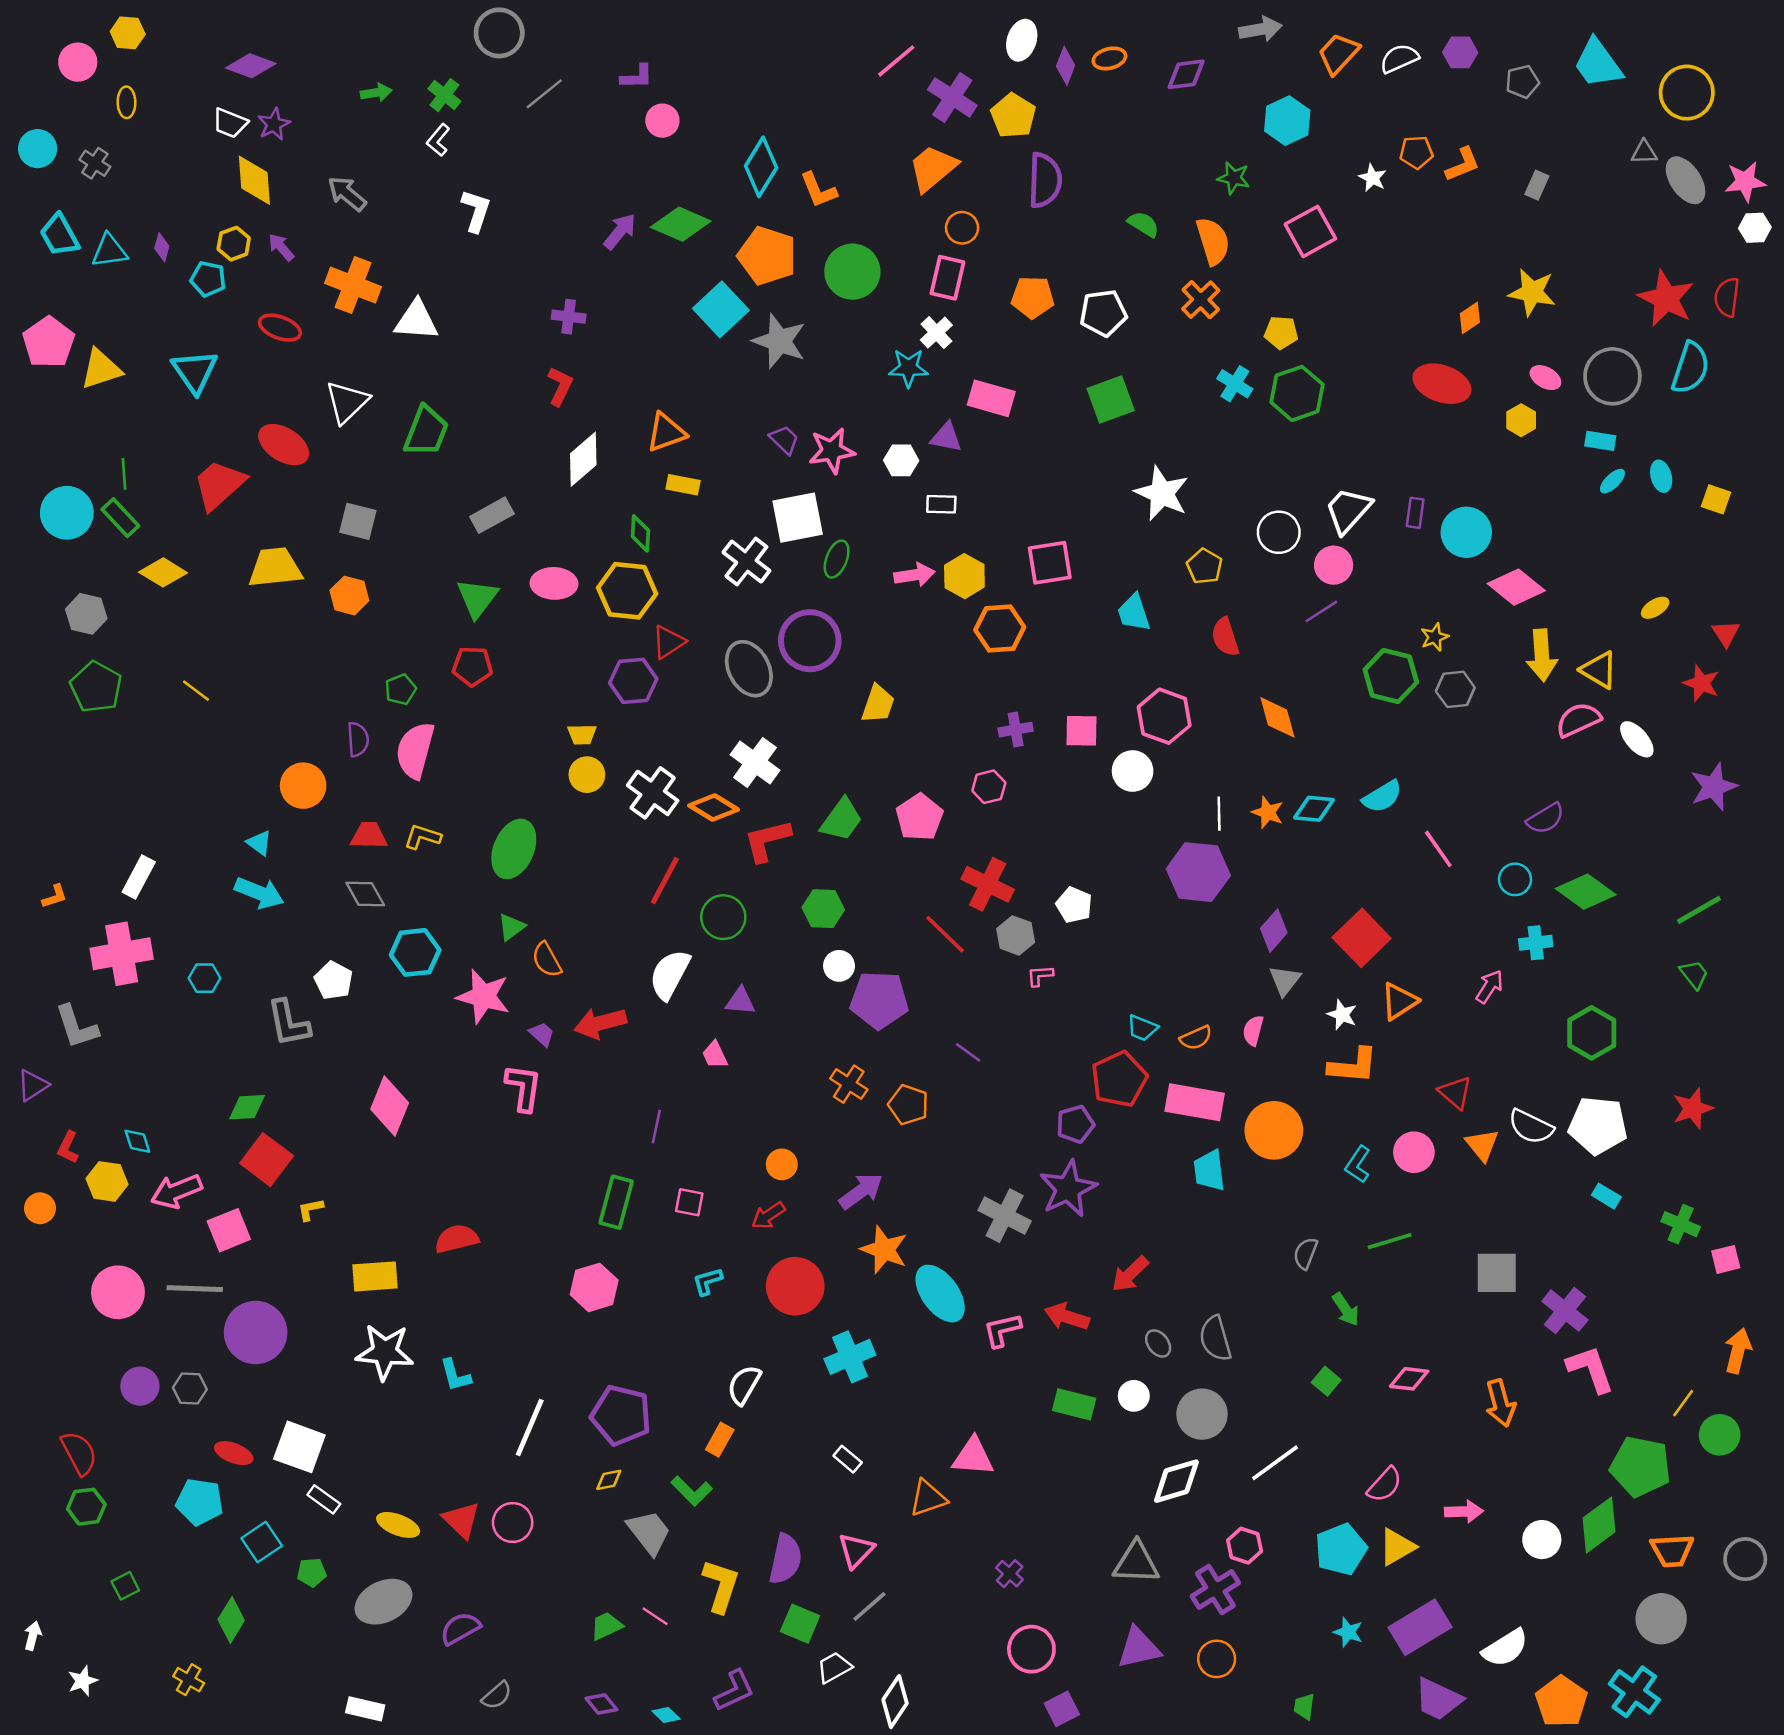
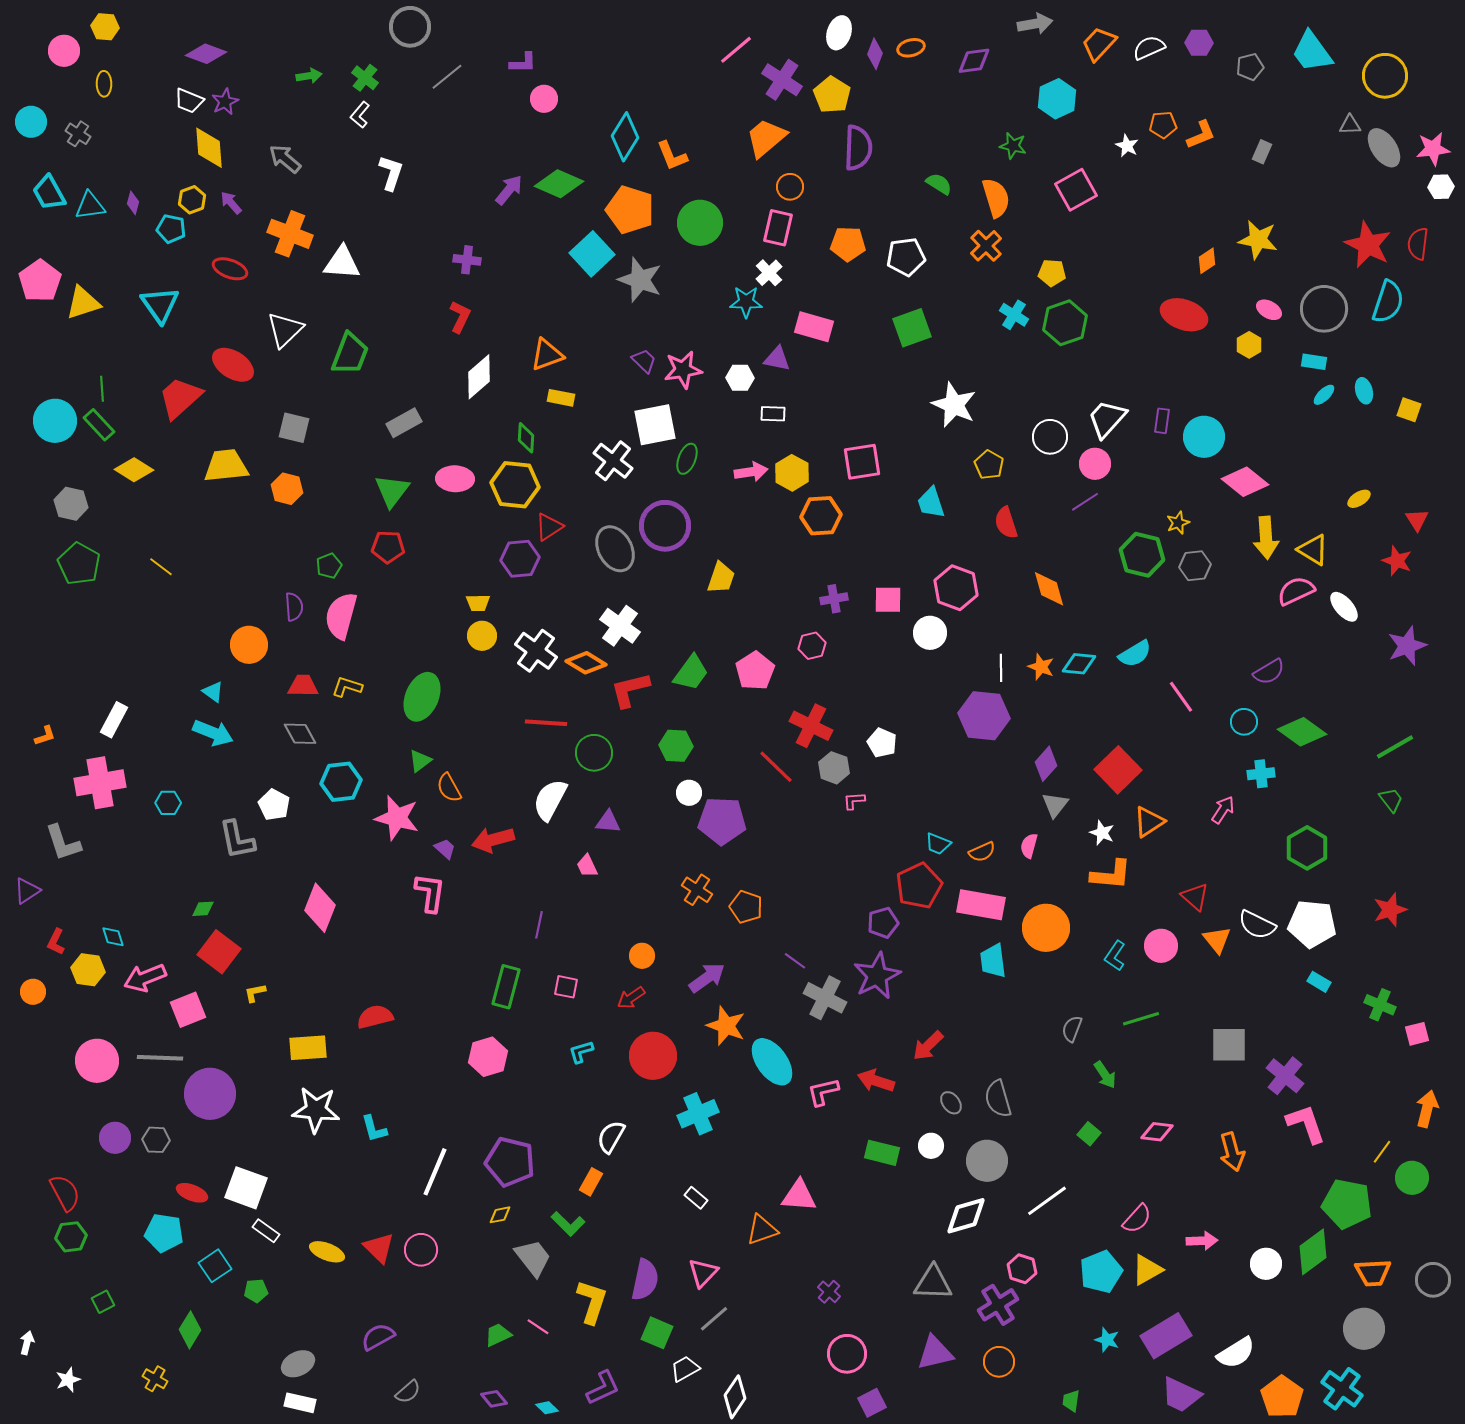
red line: (665, 881) -> (546, 723), turned 66
purple line: (968, 1052) -> (795, 961), moved
green diamond: (247, 1107) -> (203, 909), size x0.7
gray ellipse: (383, 1602) -> (298, 1364), moved, size x0.7

